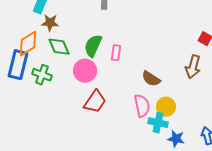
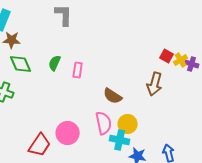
green semicircle: (93, 46) -> (55, 63), size x0.7
pink circle: (85, 71) -> (68, 133), moved
red trapezoid: (95, 102) -> (40, 145), moved

